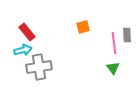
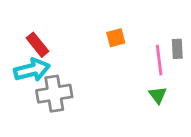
cyan arrow: (23, 50) -> (32, 70), size x1.4

